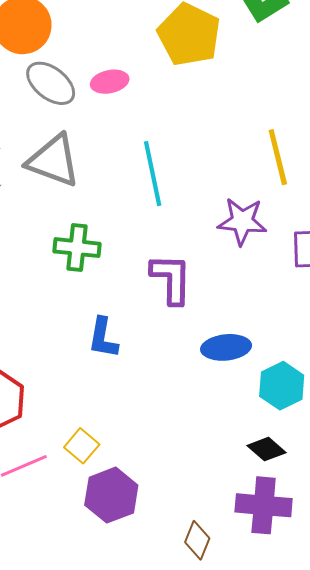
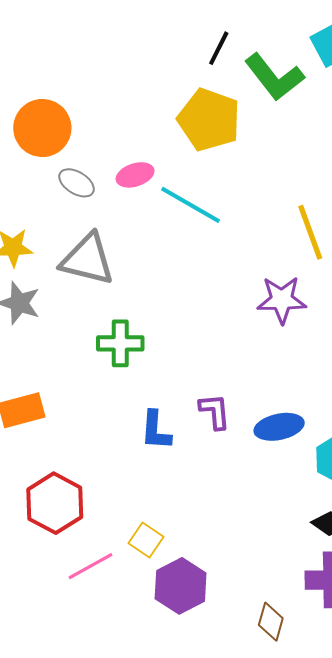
gray ellipse: (51, 83) -> (77, 183), size x0.7
cyan line: (153, 174) -> (191, 205), moved, turned -42
purple L-shape: (171, 279) -> (215, 411), moved, size x0.7

